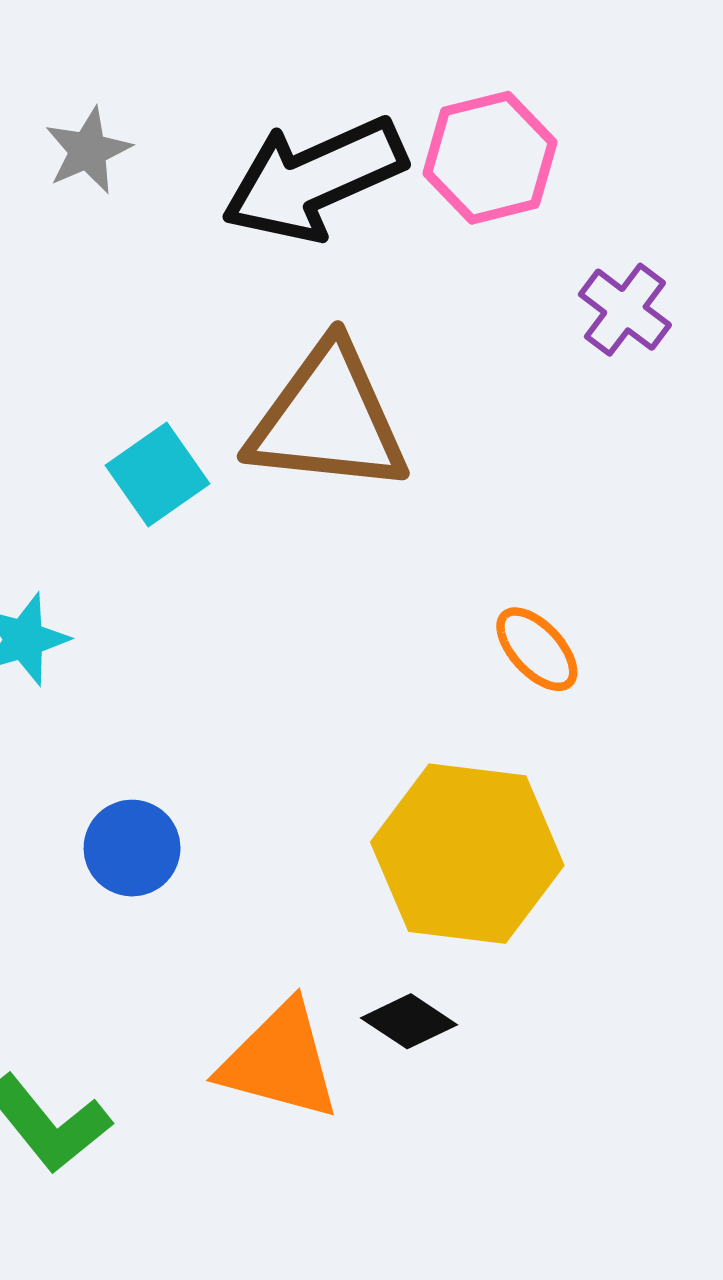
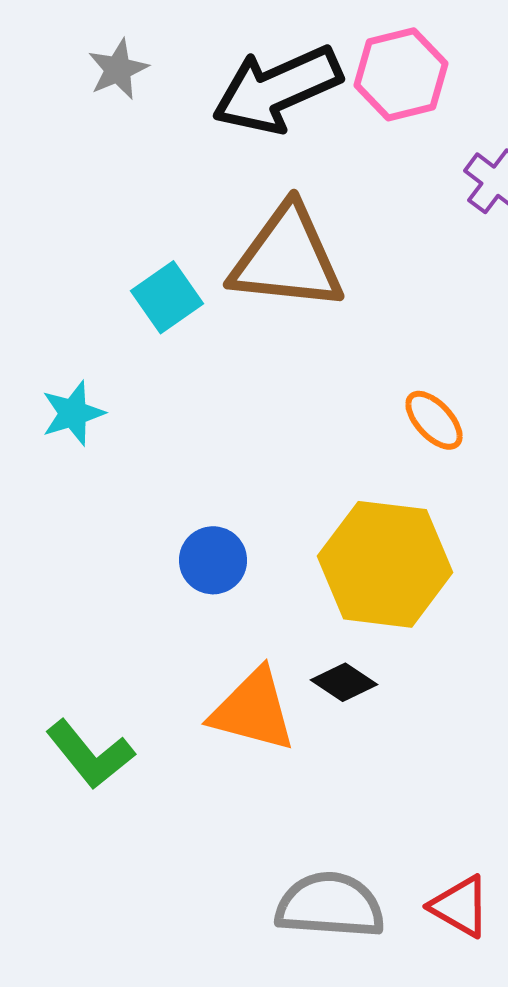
blue circle: (132, 848) -> (213, 560), moved

